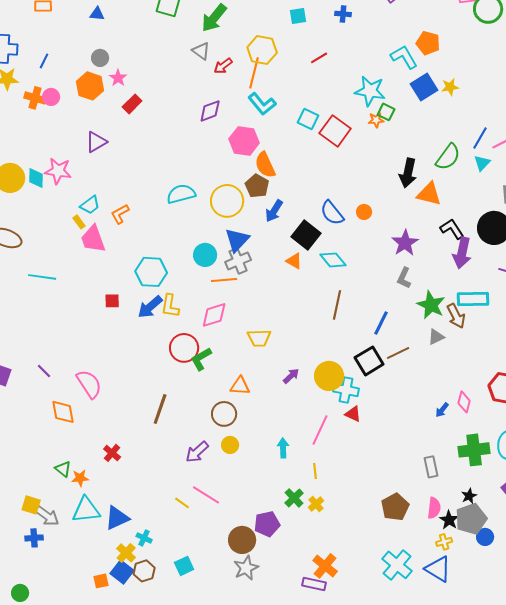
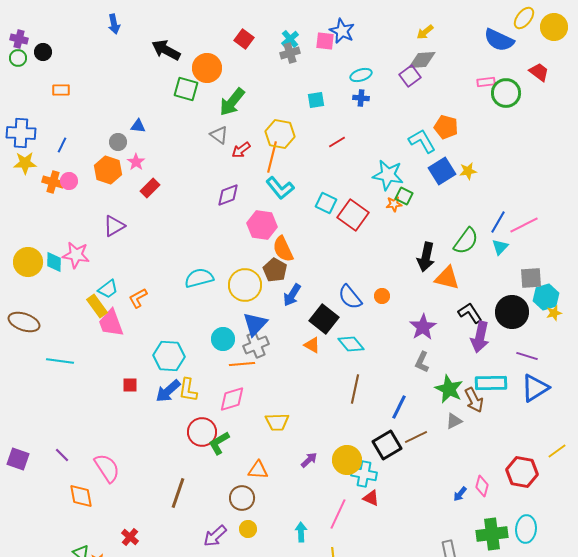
blue triangle: (97, 14) -> (138, 126), moved
yellow rectangle: (79, 222) -> (97, 306), size x1.6

